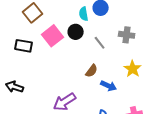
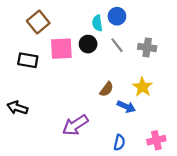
pink square: (53, 36) -> (61, 49), turned 35
gray line: (100, 43) -> (117, 45), moved
yellow star: (133, 69) -> (142, 87), moved

